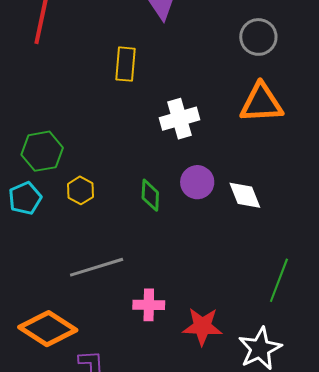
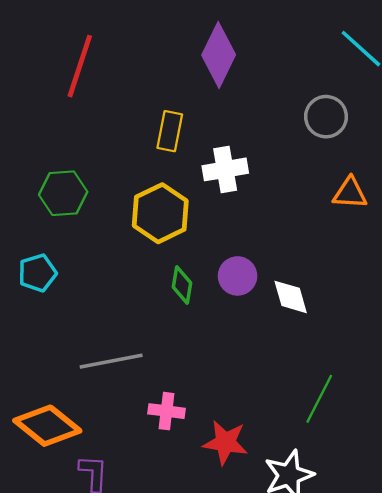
orange triangle: (261, 103) -> (350, 193), moved, size x0.7
white cross: (180, 119) -> (225, 169), moved
green hexagon: (42, 151) -> (63, 193), moved
yellow hexagon: (80, 190) -> (160, 213), moved, size x1.8

